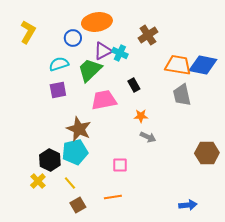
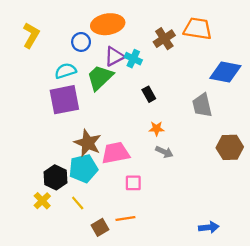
orange trapezoid: (178, 65) -> (198, 29), moved
purple square: (58, 90) -> (64, 100), size x1.6
pink trapezoid: (104, 100) -> (115, 153), moved
brown hexagon: (207, 153) -> (230, 147), moved
brown square: (78, 205) -> (100, 227), moved

